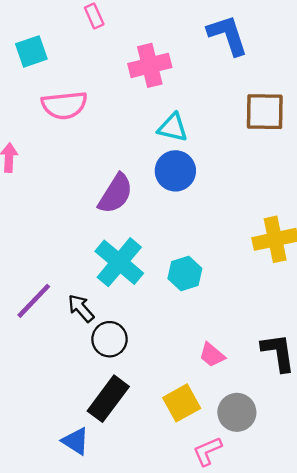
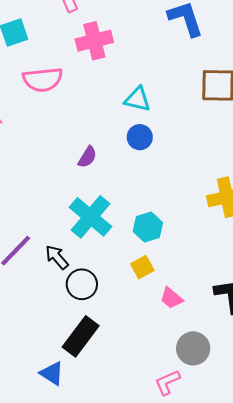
pink cross: (150, 65) -> (94, 41), moved
blue circle: (175, 171) -> (140, 137), size x0.7
purple semicircle: (116, 194) -> (87, 157), size x0.6
yellow square: (182, 403) -> (142, 267), moved, size x0.7

